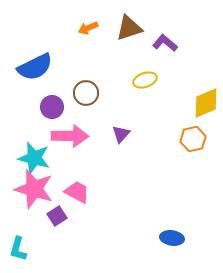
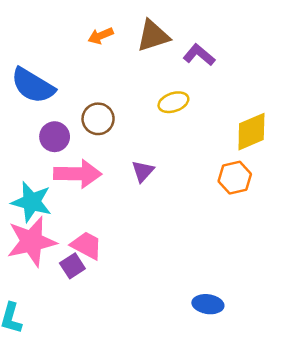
blue semicircle: (35, 67) -> (33, 86), turned 57
pink star: (34, 189) -> (32, 242), turned -30
purple square: (57, 216) -> (72, 266), moved

